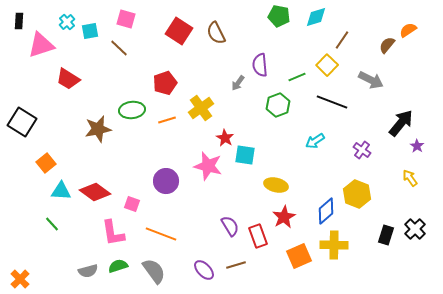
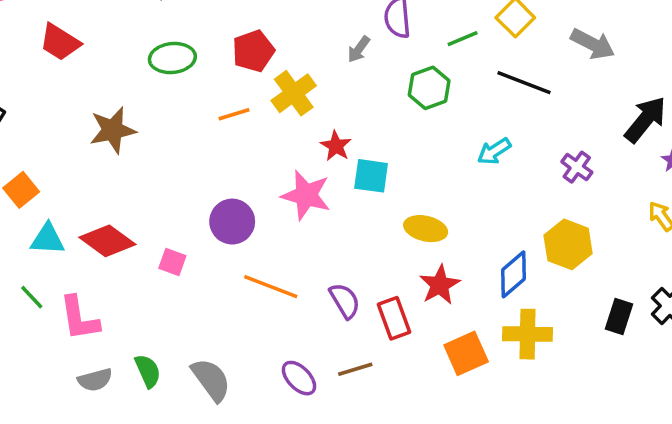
red pentagon: (165, 83) -> (253, 51), moved
green ellipse: (132, 110) -> (172, 58), moved
pink L-shape: (113, 233) -> (79, 318), moved
orange line: (161, 234) -> (271, 287), moved
green semicircle: (118, 266) -> (148, 371), turned 84

